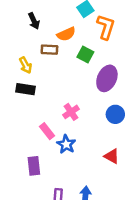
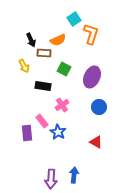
black arrow: (34, 21) -> (31, 40), moved
green square: (85, 54) -> (64, 69), moved
black rectangle: (25, 89) -> (43, 86), moved
purple rectangle: (34, 166) -> (27, 133), moved

